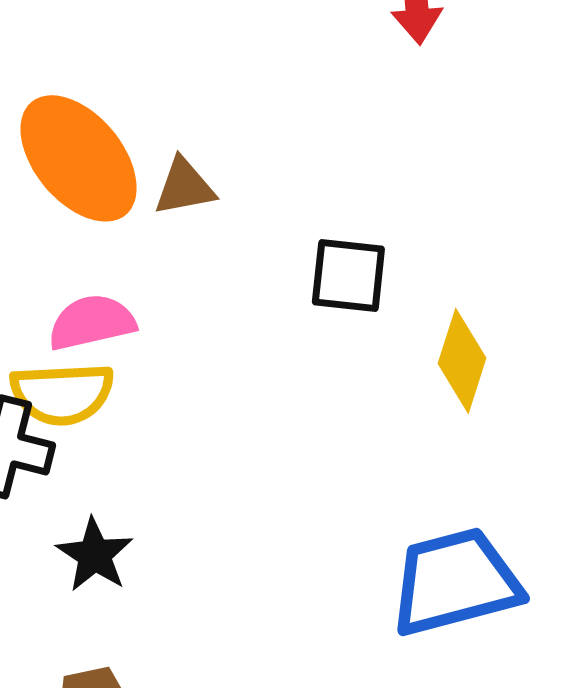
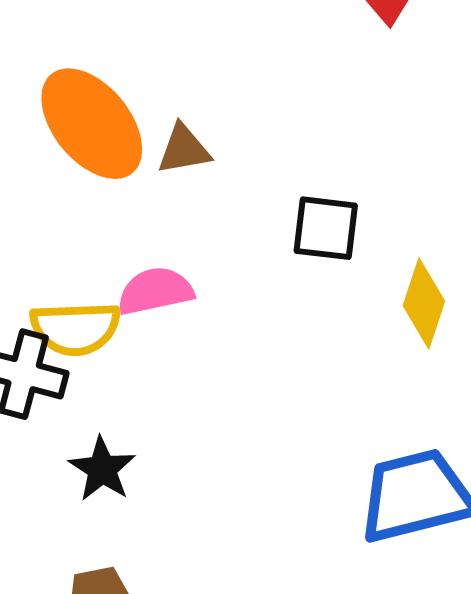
pink semicircle: (92, 322) -> (155, 291), moved

